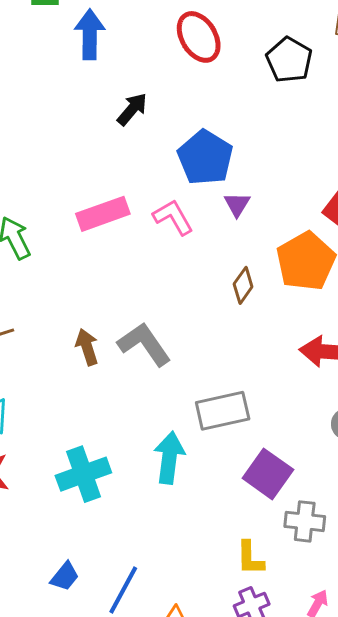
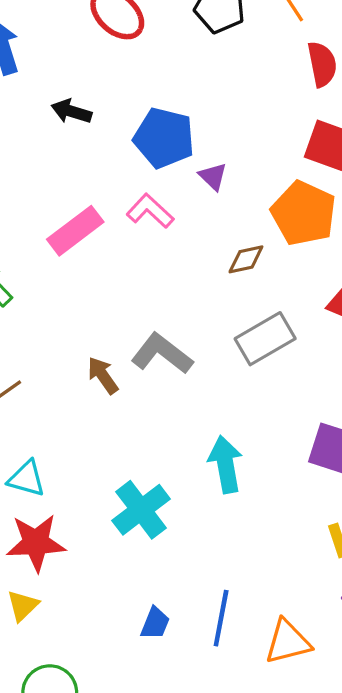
black arrow: (132, 109) -> (71, 111), turned -96
brown diamond: (243, 285) -> (246, 259), turned 60
gray rectangle: (223, 411) -> (265, 339), moved

